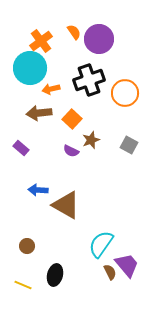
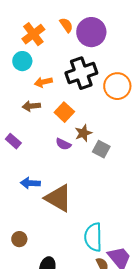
cyan circle: (30, 68) -> (22, 61), size x0.6
brown arrow: (39, 113) -> (31, 106), size x0.7
gray square: (129, 145) -> (101, 149), moved
cyan semicircle: (101, 244) -> (93, 237), turned -36

